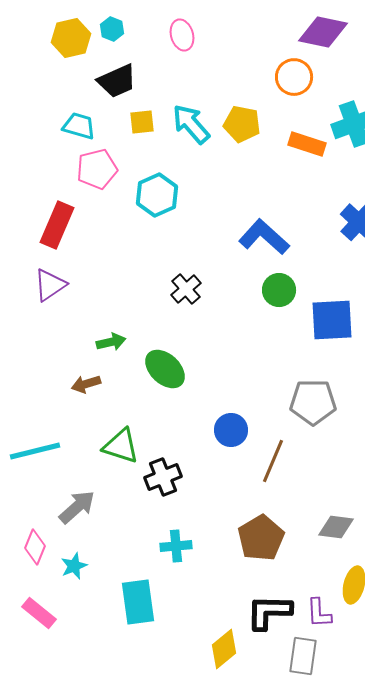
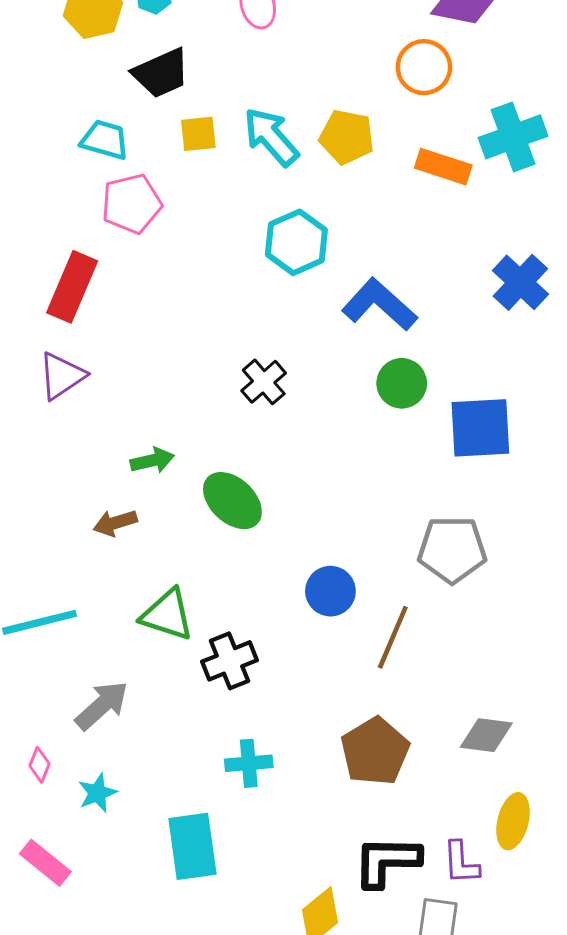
cyan hexagon: (157, 195) -> (296, 242), moved
pink diamond: (35, 547) -> (39, 765), size x0.7

